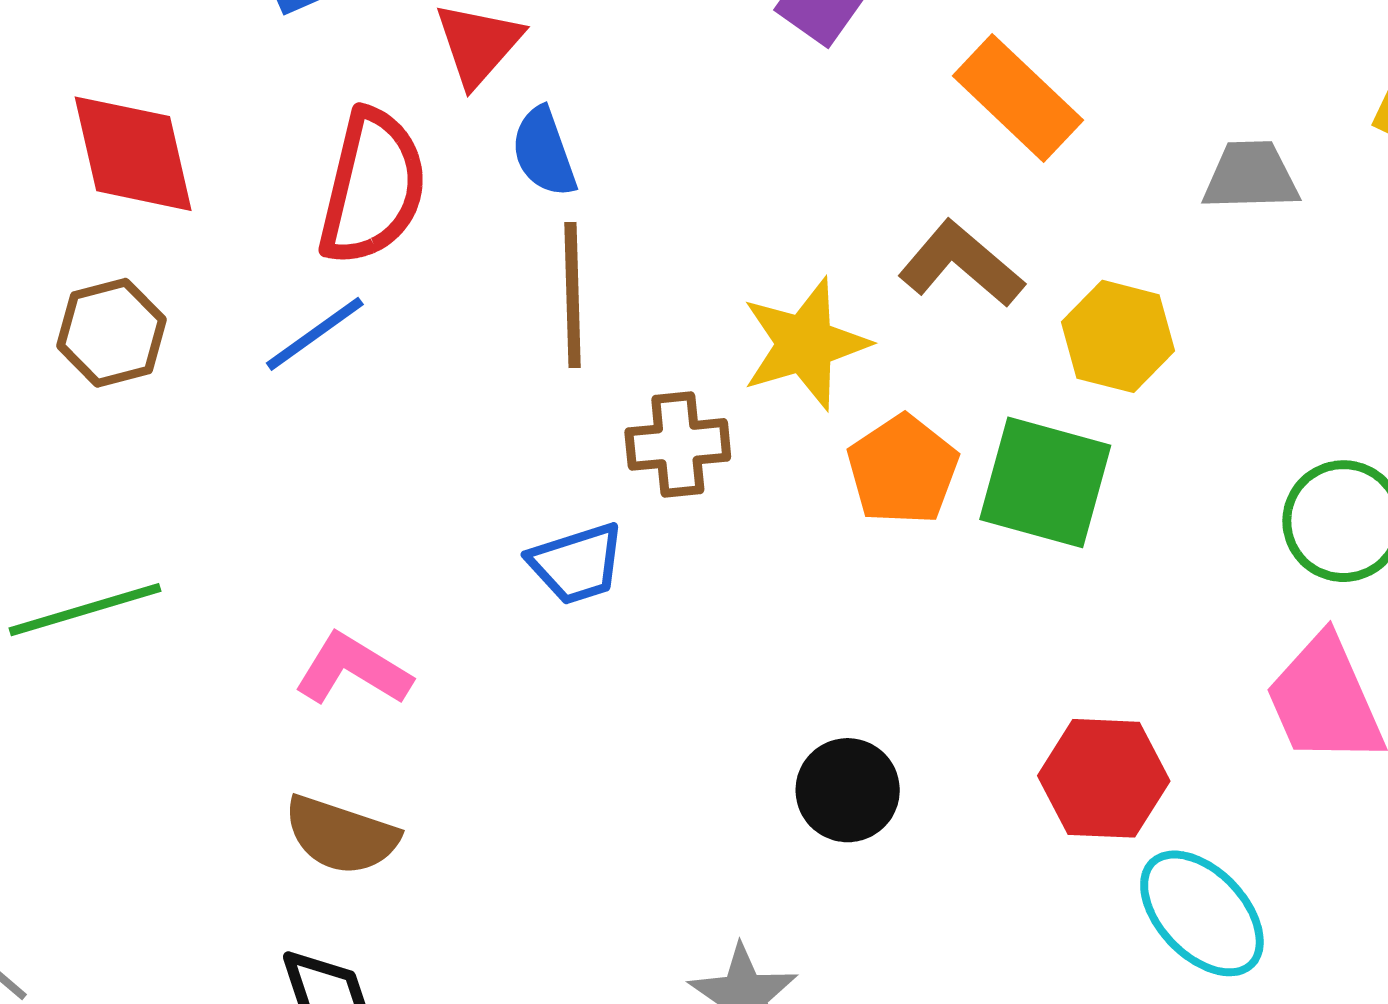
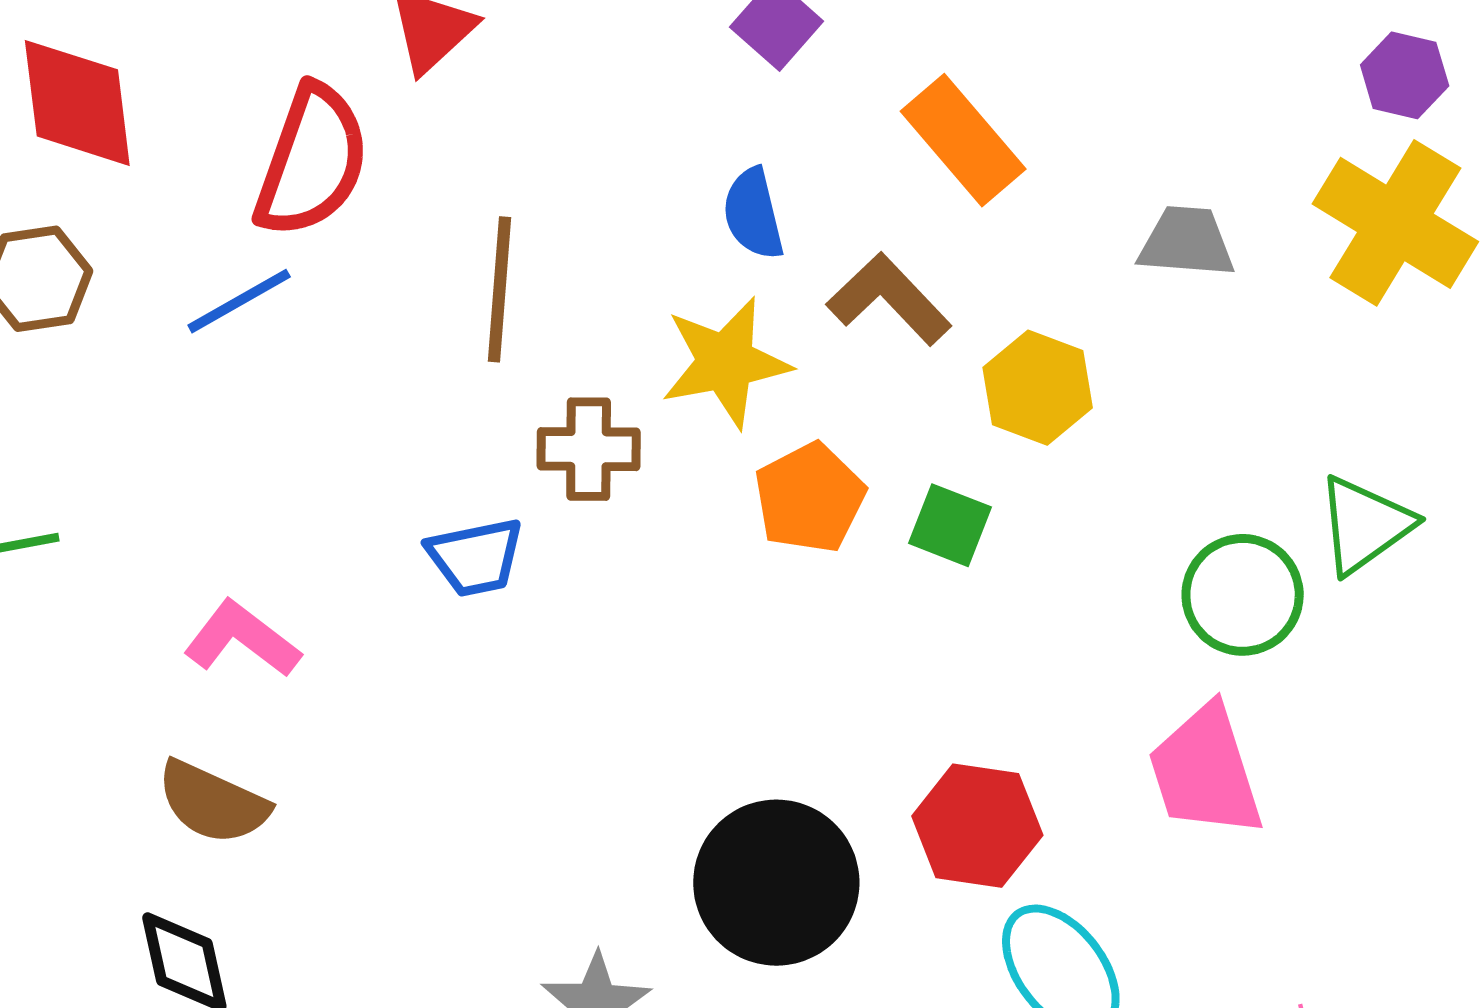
blue semicircle: (544, 152) -> (753, 214), moved
green square: (1045, 482) -> (950, 525), size x0.6
black circle: (848, 790) -> (776, 883), moved, size x1.6

